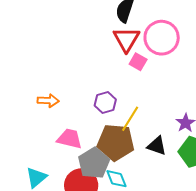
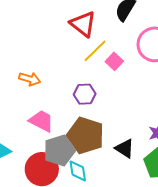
red triangle: (126, 39) -> (83, 24), moved, turned -36
pink square: (138, 62) -> (114, 61), moved
yellow line: (130, 119) -> (95, 51), moved

